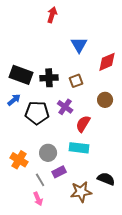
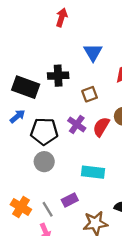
black cross: (49, 78) -> (58, 76), moved
red semicircle: (83, 124) -> (101, 127), moved
gray circle: (48, 153) -> (44, 162), moved
orange cross: (19, 160) -> (21, 207), moved

